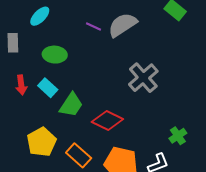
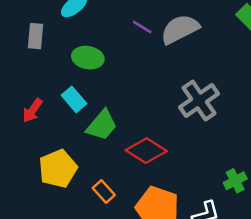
red arrow: (21, 85) -> (32, 110), moved, turned 36
orange rectangle: (79, 155) -> (104, 192), size x0.7

